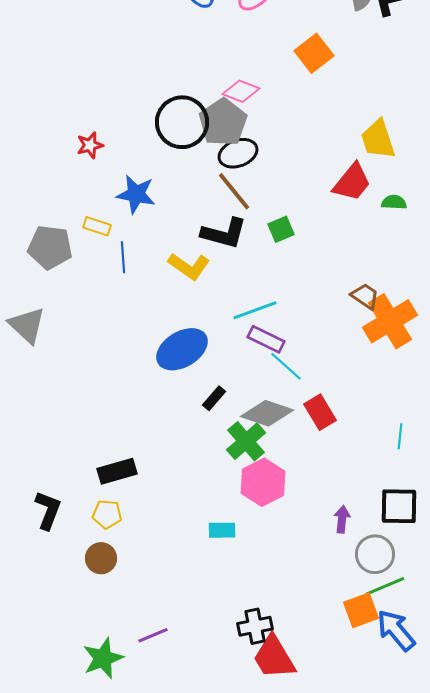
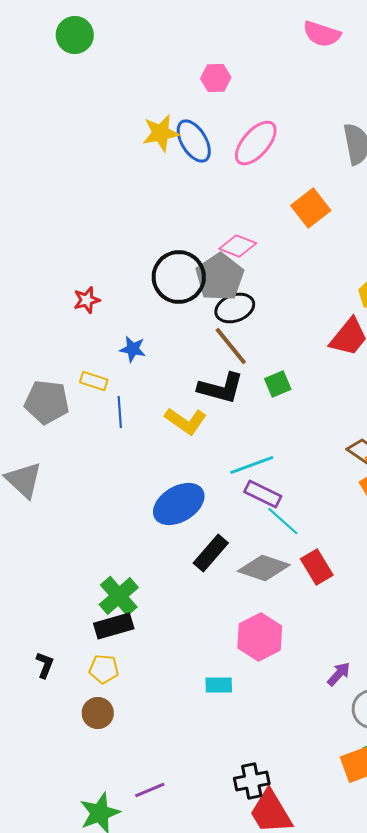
blue star: (136, 194) -> (133, 349), size x0.7
black rectangle: (214, 398) -> (211, 553), size x1.5
green cross: (246, 441) -> (119, 596), moved
black L-shape: (48, 510) -> (45, 665), size x0.7
purple arrow: (342, 519) -> (339, 674), turned 36

